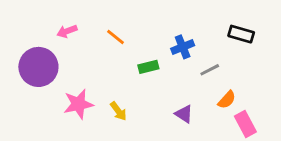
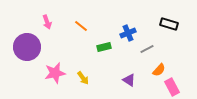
pink arrow: (67, 31) -> (47, 22), turned -88

